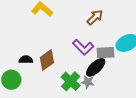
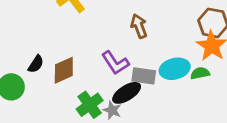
brown arrow: (95, 17) -> (139, 26), turned -78
black semicircle: (26, 60) -> (36, 64), turned 112

